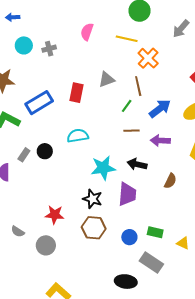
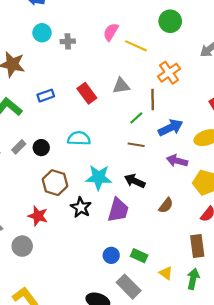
yellow line: (127, 39) -> (136, 46), moved
red rectangle: (76, 93) -> (87, 93), turned -60
blue rectangle: (39, 103) -> (46, 96), size x0.6
purple arrow: (160, 141) -> (177, 161), moved
brown hexagon: (94, 228) -> (55, 183), moved

